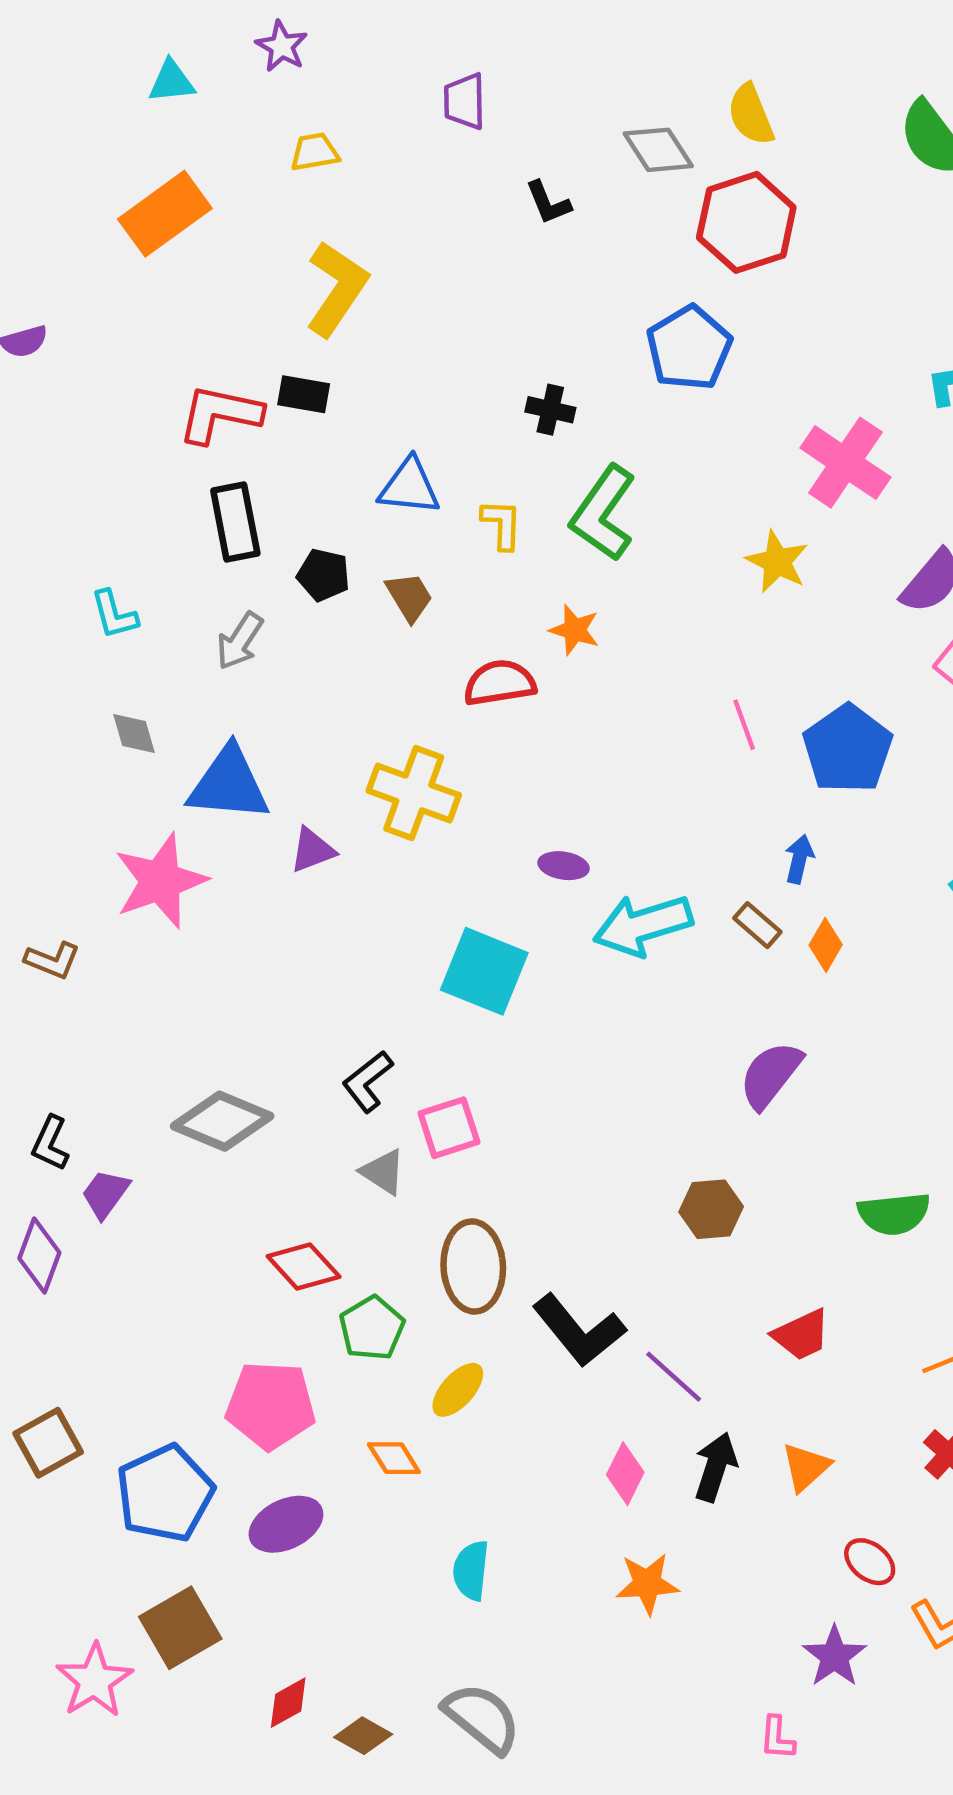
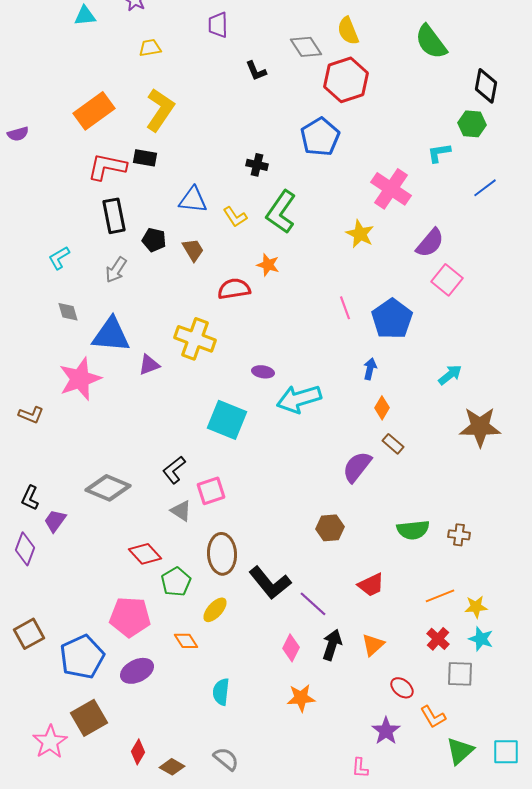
orange rectangle: (165, 214) -> (94, 111), moved
yellow L-shape: (502, 524) -> (235, 217), turned 145
cyan L-shape: (114, 615) -> (59, 258), turned 75
brown rectangle: (757, 925) -> (393, 444), moved
red diamond: (288, 1703) -> (138, 752), turned -30
gray semicircle: (482, 1718) -> (226, 759), size x0.7

